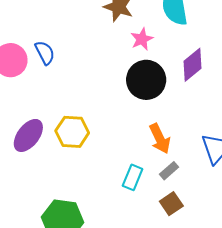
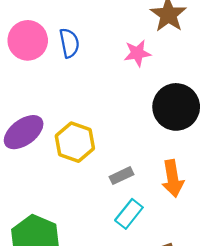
pink star: (142, 39) -> (137, 53), moved
gray rectangle: (169, 171) -> (121, 176), moved

